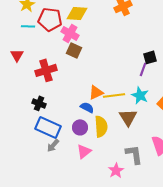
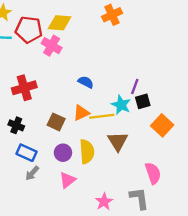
brown square: (74, 50) -> (56, 122), moved
black square: (150, 57) -> (143, 101), moved
cyan star: (140, 95) -> (121, 105), moved
blue semicircle: (87, 107) -> (86, 82), moved
blue rectangle: (48, 127) -> (26, 153), size x0.7
gray L-shape: (134, 154) -> (139, 198), moved

